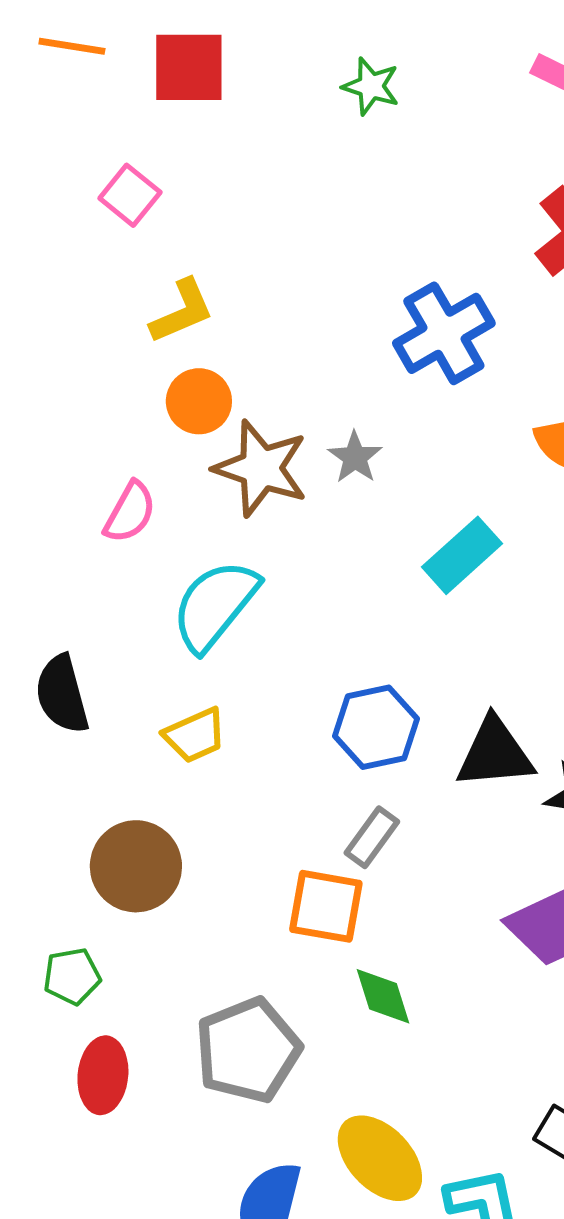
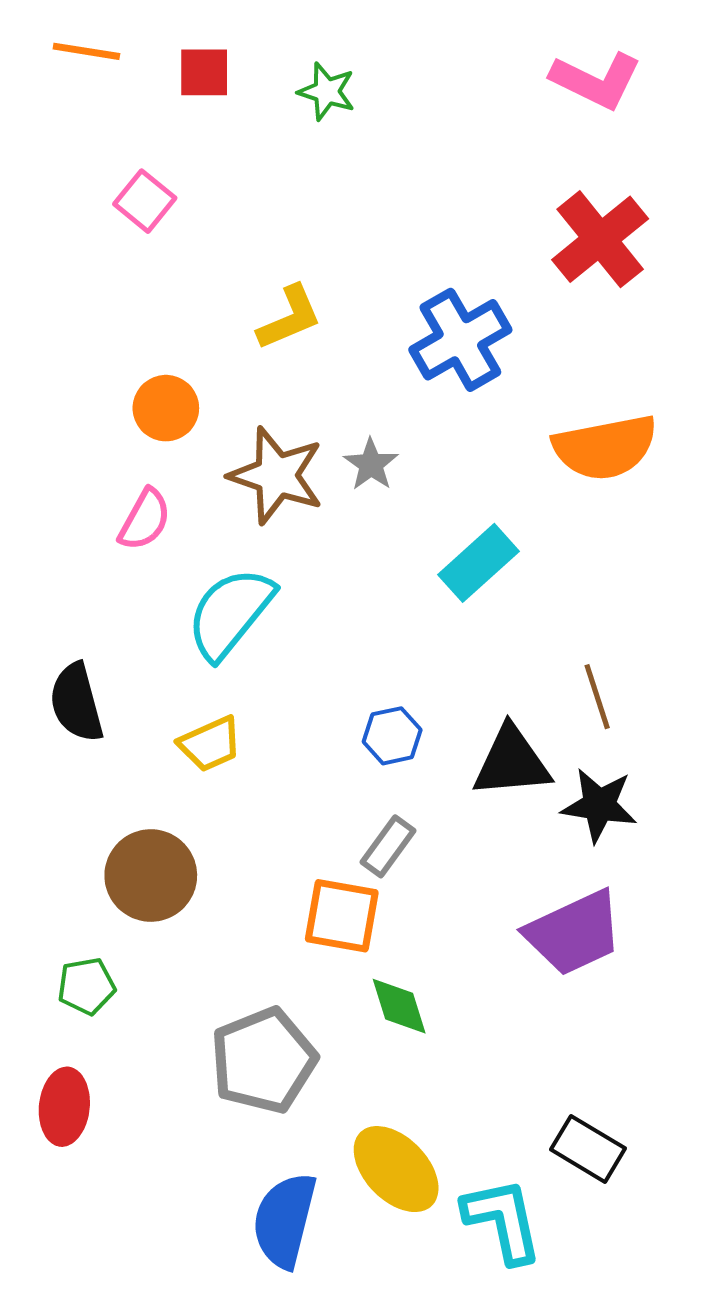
red square: (189, 67) -> (204, 72), size x0.7
green star: (371, 86) -> (327, 91), moved
yellow L-shape: (182, 311) -> (290, 318), moved
orange circle: (199, 401) -> (166, 408), moved
blue hexagon: (376, 727) -> (392, 736), size x0.7
red ellipse: (103, 1075) -> (64, 1107), moved

